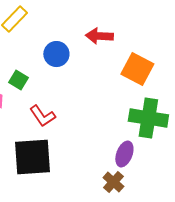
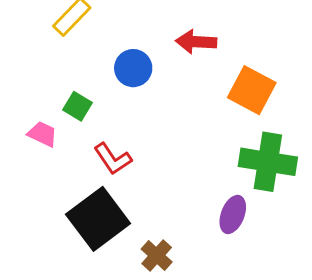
black square: (32, 157) -> (98, 219), turned -33
brown cross: (113, 182) -> (157, 255), moved

